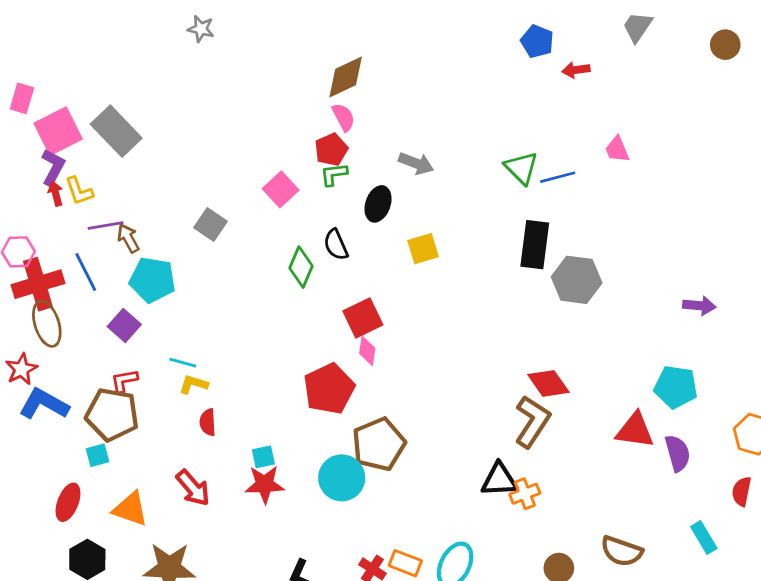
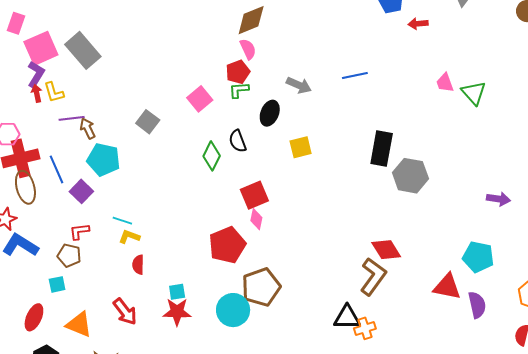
green triangle: (521, 168) -> (474, 93), moved
blue line: (558, 177) -> (355, 75), moved
blue line: (86, 272) -> (57, 169), moved
brown pentagon: (112, 414) -> (69, 255), size x0.6

